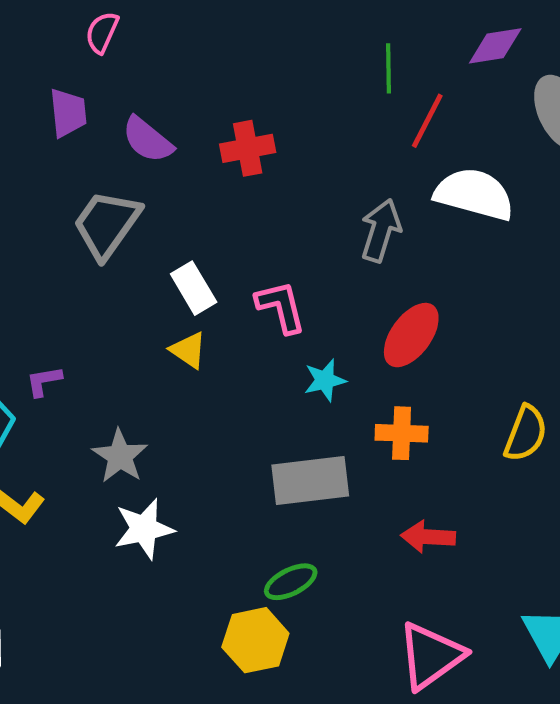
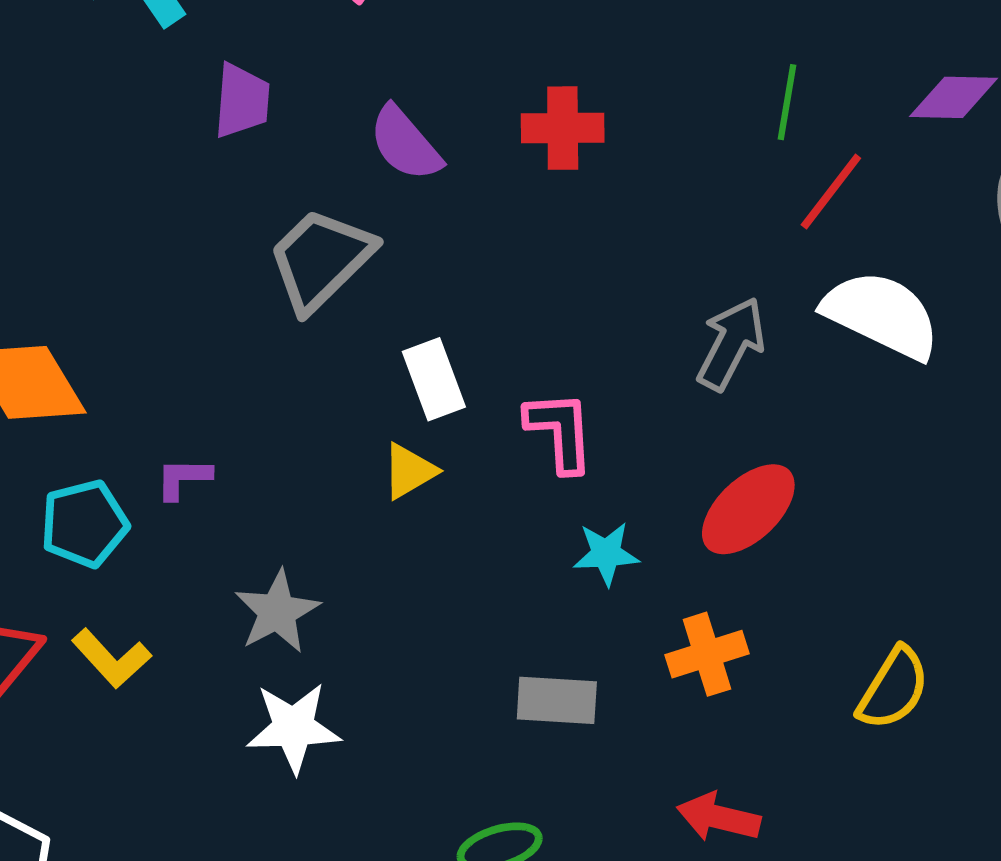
purple trapezoid: (68, 113) -> (242, 101), moved
red cross: (248, 148) -> (563, 128), moved
yellow triangle: (188, 350) -> (409, 471), turned 45
orange cross: (402, 433) -> (707, 654), turned -30
gray rectangle: (310, 480) -> (557, 700), size x0.7

